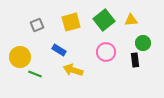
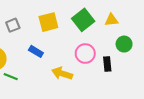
black rectangle: (135, 60) -> (107, 64), moved
yellow arrow: (73, 70) -> (62, 73), moved

